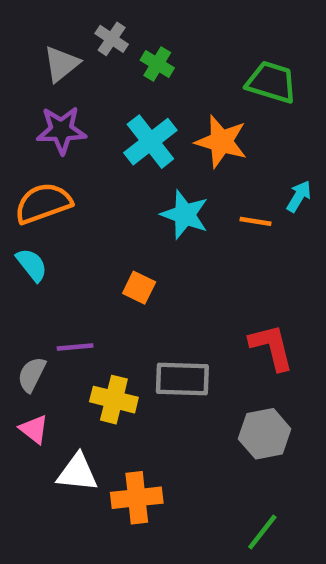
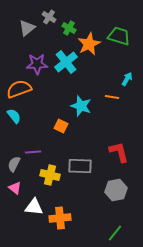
purple star: (61, 130) -> (37, 64), moved
orange star: (221, 142) -> (89, 44), moved, turned 30
cyan arrow: (299, 196) -> (127, 79), moved
cyan star: (185, 215) -> (81, 106), moved

